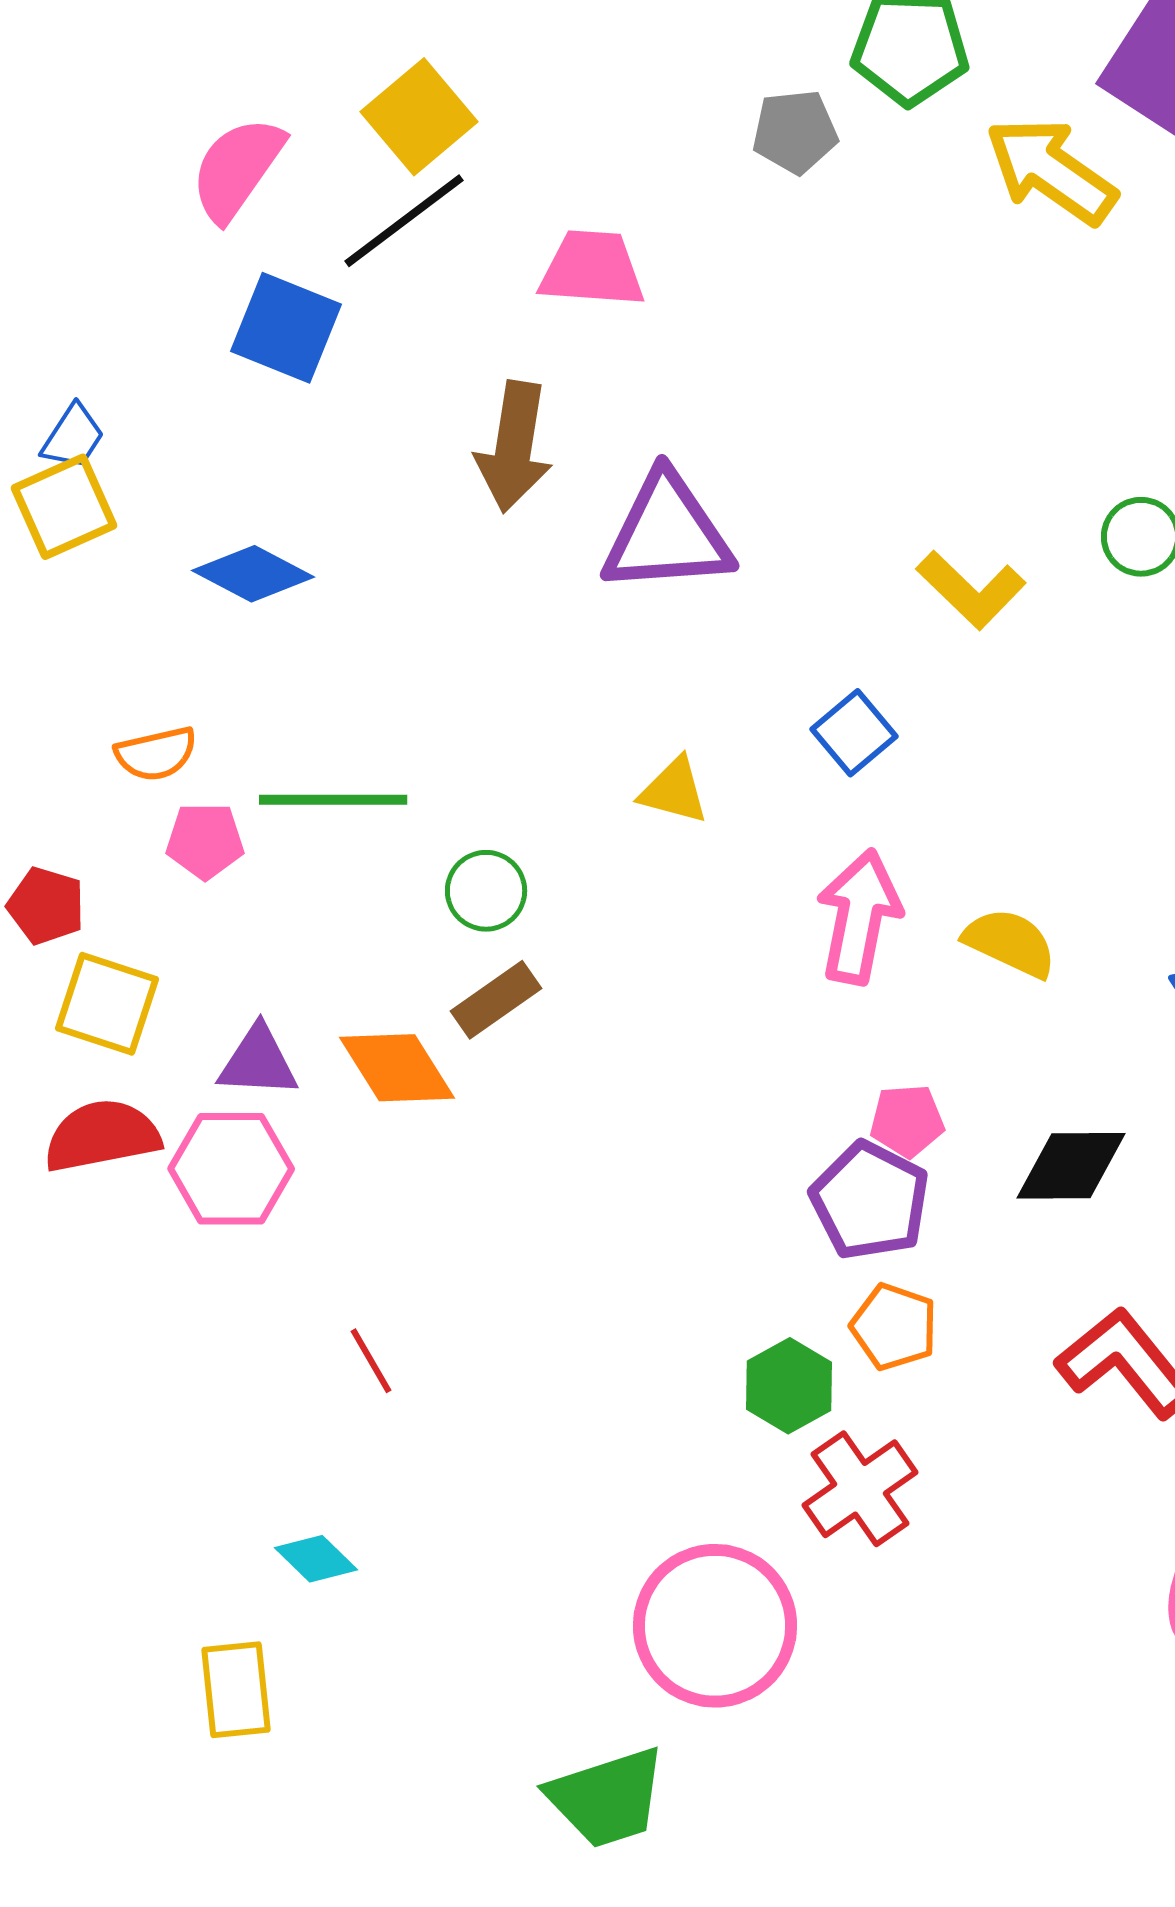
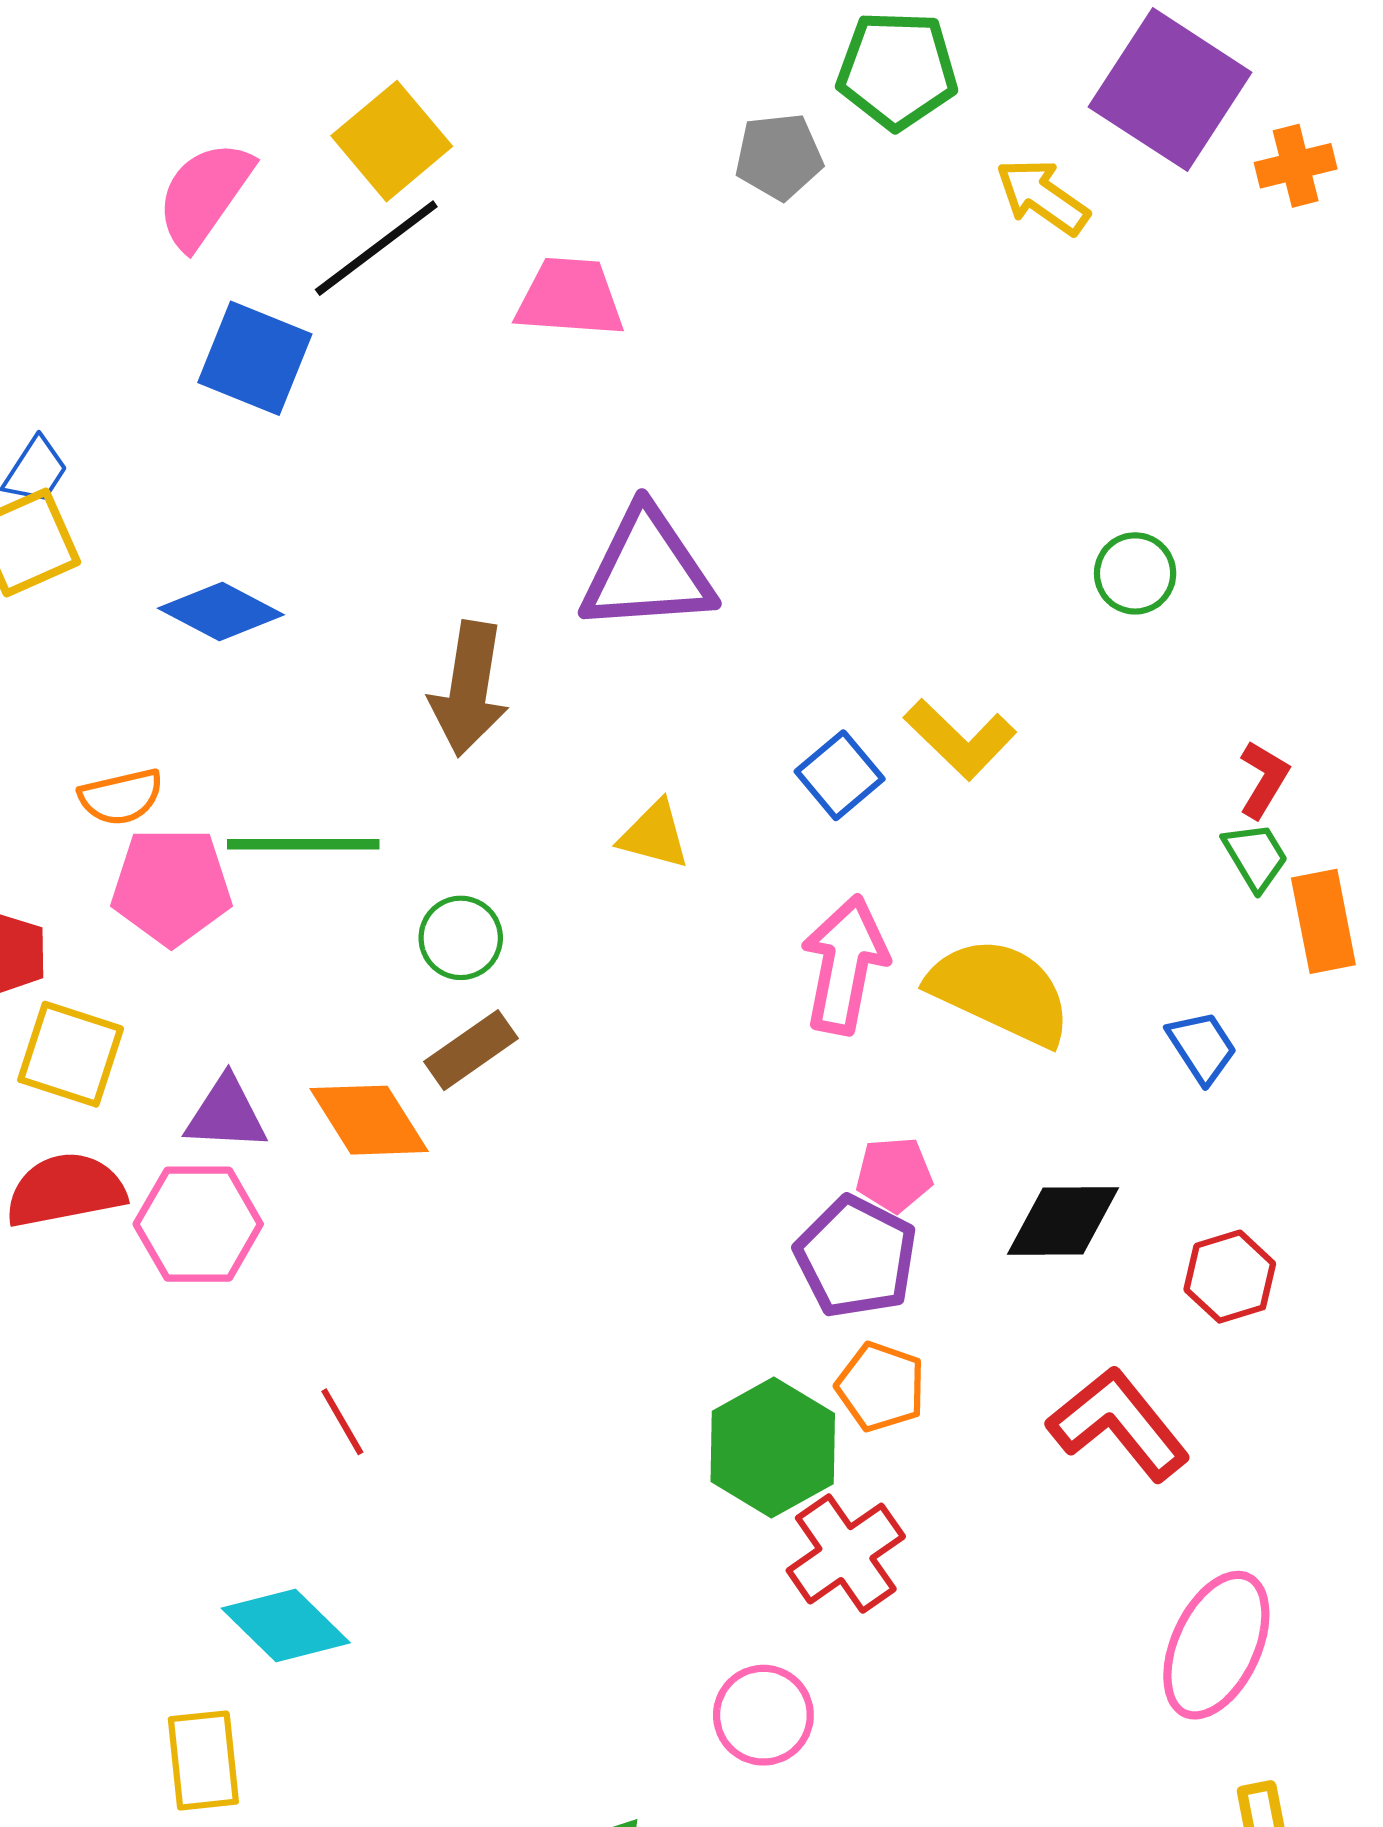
yellow arrow: (1051, 171) -> (1042, 197), size x0.7
brown arrow: (514, 447) -> (469, 689), moved
yellow L-shape: (971, 590) -> (960, 739), moved
pink pentagon: (205, 841) -> (171, 886), size x1.5
yellow semicircle: (1010, 943) -> (1000, 991), size x1.5
green hexagon: (789, 1386) -> (773, 1447), size x1.4
cyan diamond: (316, 1559) -> (286, 1626), size x1.5
pink circle: (715, 1626) -> (763, 1715), moved, size x0.6

